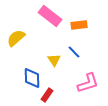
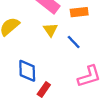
yellow triangle: (54, 60) -> (50, 30), moved

